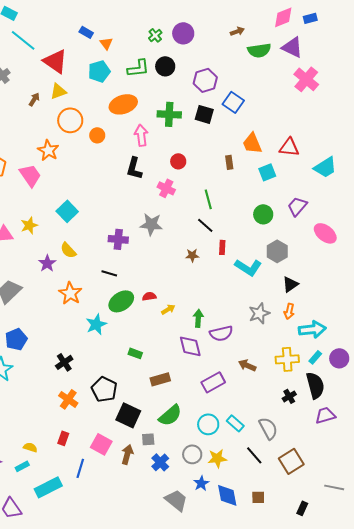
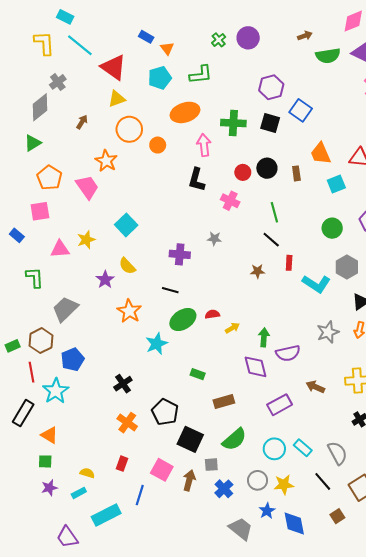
black circle: (165, 66) -> (267, 168), moved
brown arrow: (34, 99) -> (82, 122), moved
gray star: (151, 224) -> (214, 239), size x0.6
brown square: (258, 497) -> (337, 516), moved, turned -32

